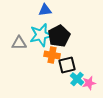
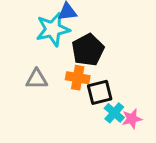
cyan star: (41, 35) -> (53, 29), moved
gray triangle: (19, 43) -> (37, 79), moved

